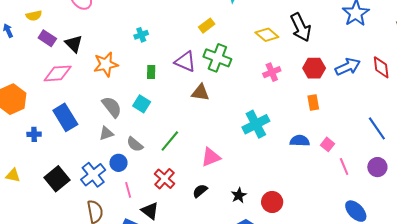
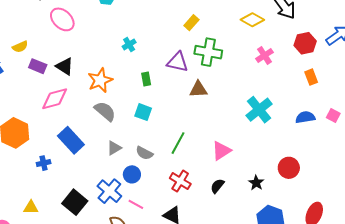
gray semicircle: (112, 107) -> (105, 111), moved
pink line: (128, 190) -> (136, 204), moved, turned -35
red circle: (272, 202) -> (289, 168), moved

